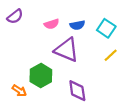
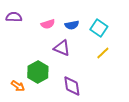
purple semicircle: (15, 17) -> (14, 17), turned -140
purple triangle: (67, 50) -> (62, 48), size x0.7

